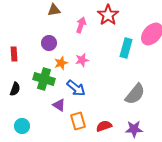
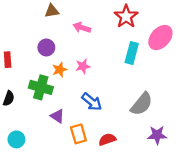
red star: (108, 15) -> (126, 16), moved
pink arrow: (81, 25) -> (82, 28), turned -91
blue arrow: (76, 88) -> (92, 102), moved
purple star: (134, 129) -> (157, 135), moved

